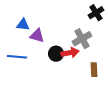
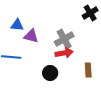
gray cross: (82, 39) -> (64, 39), moved
black circle: (56, 54) -> (50, 73), moved

